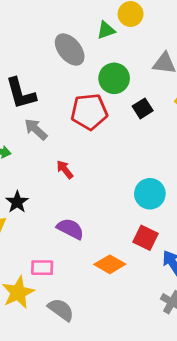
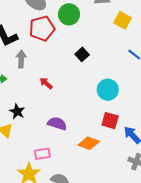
black square: (143, 108) -> (82, 54), moved
red pentagon: (89, 112) -> (42, 28), moved
gray arrow: (36, 129) -> (21, 59), turned 60

